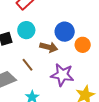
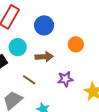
blue circle: (65, 32) -> (44, 25), moved
purple star: (62, 75) -> (65, 79), size x0.7

